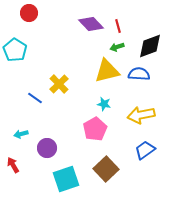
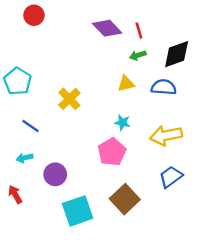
cyan pentagon: (15, 50) -> (17, 81), moved
yellow triangle: (107, 71) -> (126, 84), size x0.6
blue line: (35, 98) -> (30, 126), moved

